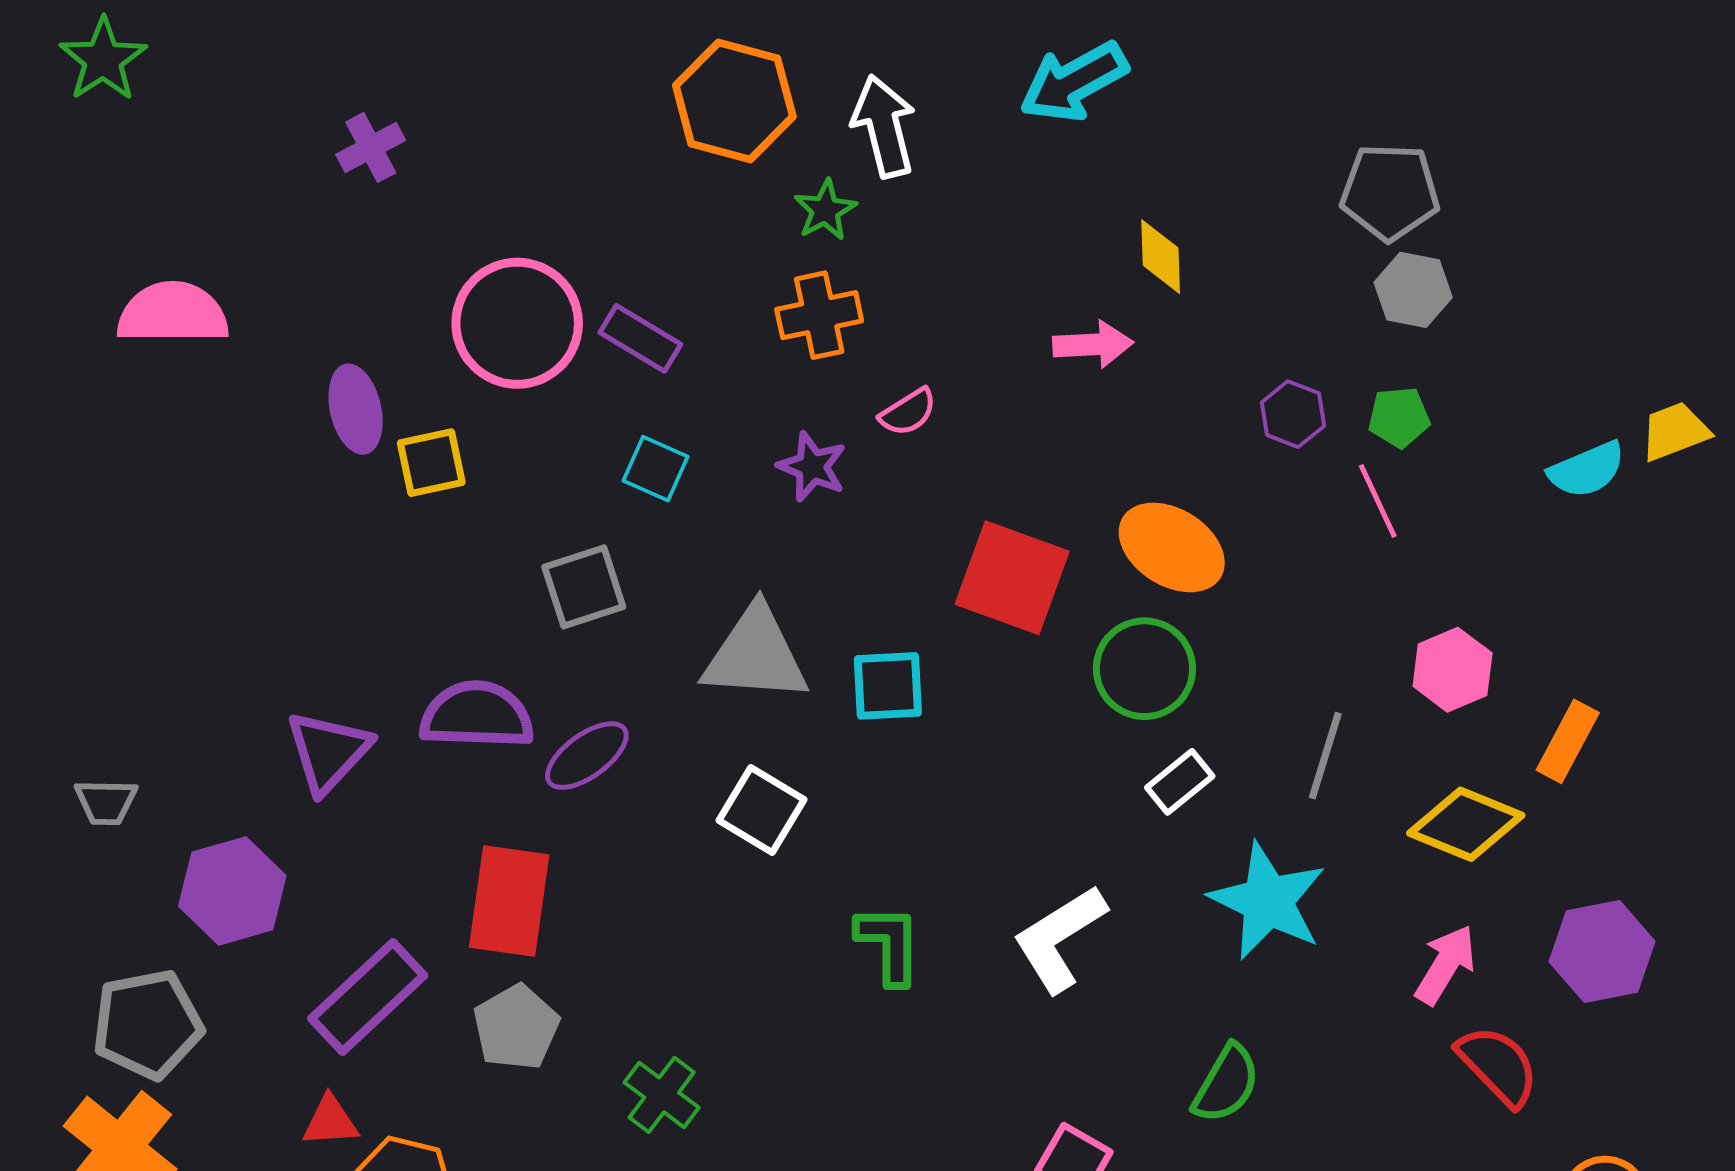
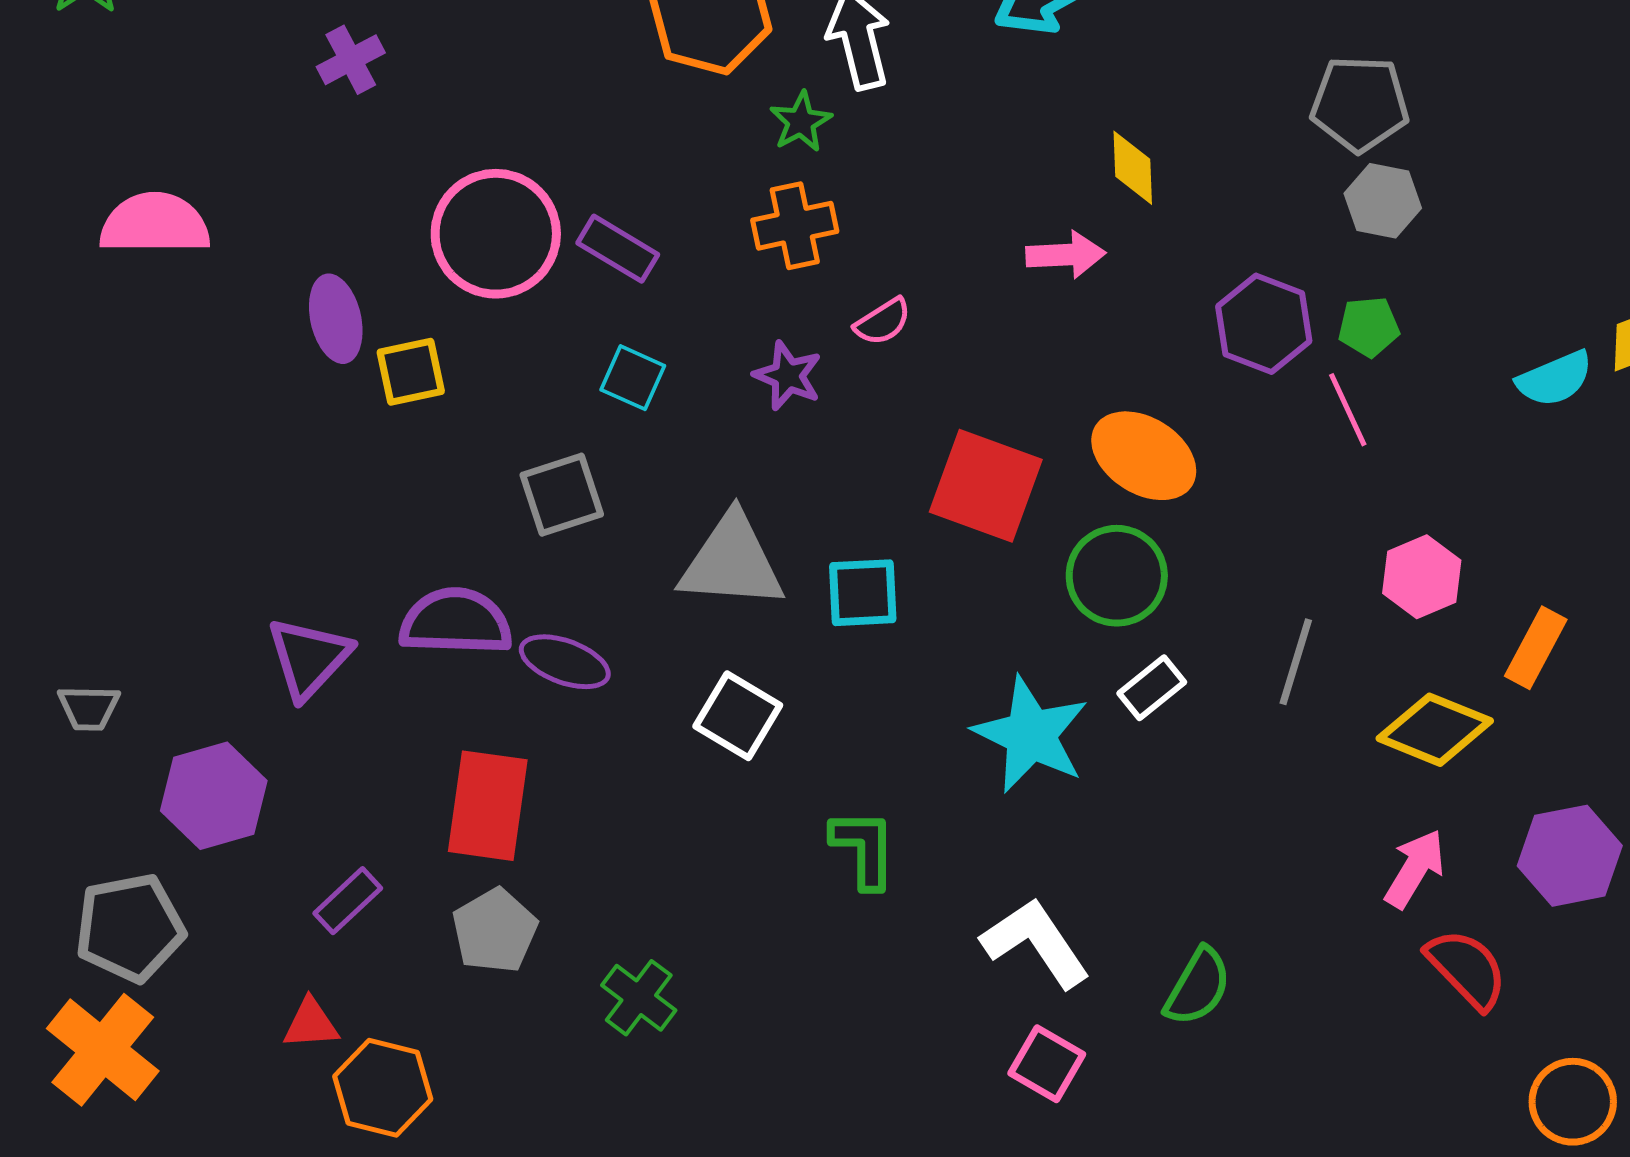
purple hexagon: (1293, 414) -> (1264, 324), size x1.5
purple ellipse: (587, 756) -> (565, 662), turned 56
cyan star: (1268, 901) -> (1031, 735), moved
white L-shape: (1060, 938) -> (1036, 943), moved, turned 88
purple rectangle: (368, 997) -> (348, 901), size x0.6

